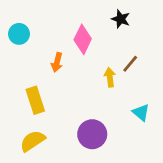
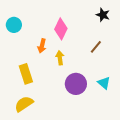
black star: (121, 19) -> (103, 15), moved
yellow arrow: (110, 77) -> (60, 58), moved
purple circle: (92, 134) -> (76, 84), moved

